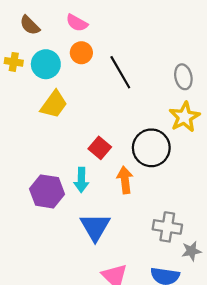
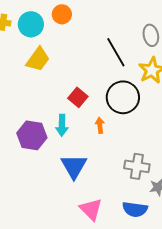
black line: (120, 72) -> (116, 52), moved
orange arrow: (125, 180) -> (100, 125), size x0.7

